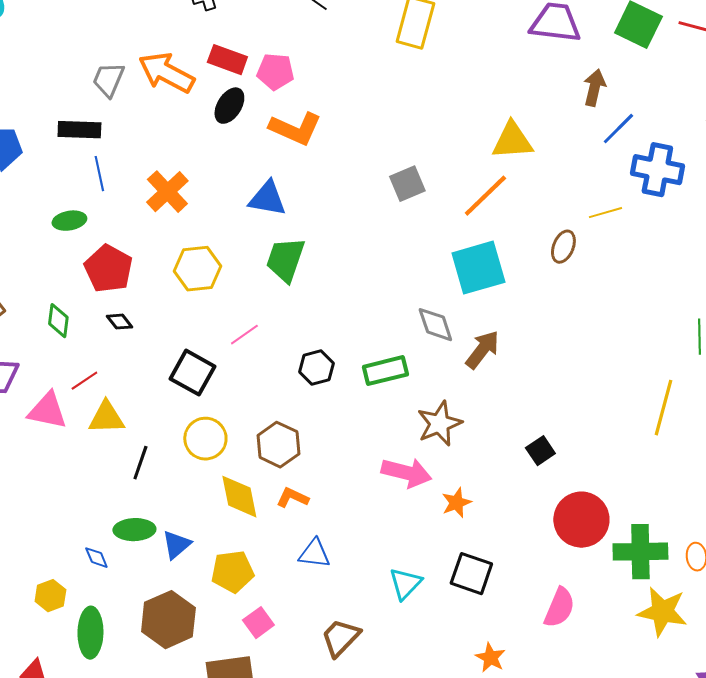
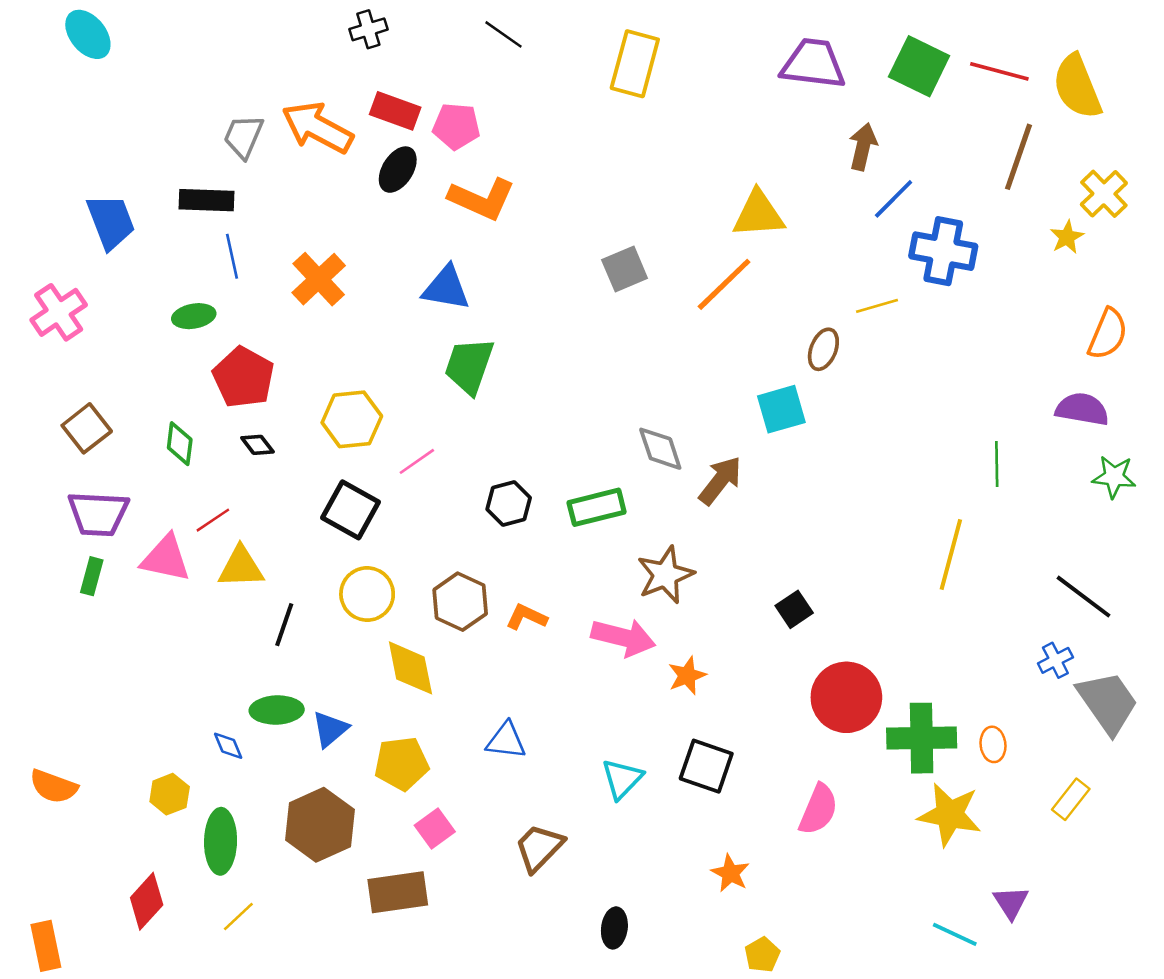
cyan square: (478, 268) -> (781, 409), moved, size x0.7
yellow hexagon: (197, 269) -> (352, 419), moved
orange L-shape: (292, 498) -> (526, 617), moved

